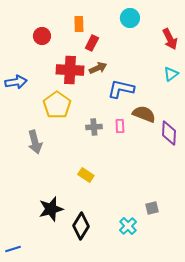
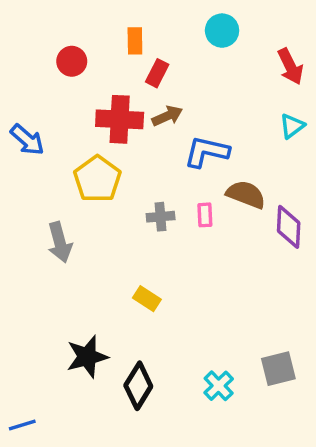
blue arrow: (16, 82) -> (27, 140), turned 50
gray square: (152, 208) -> (278, 369), moved, size x1.5

